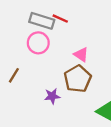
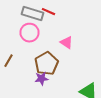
brown pentagon: (78, 79) -> (46, 64), moved

